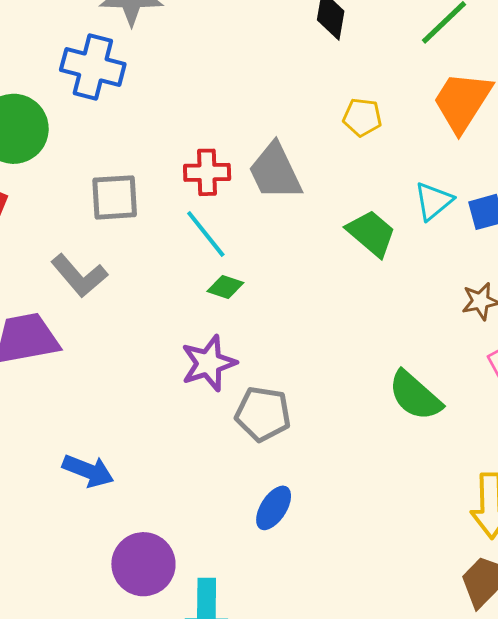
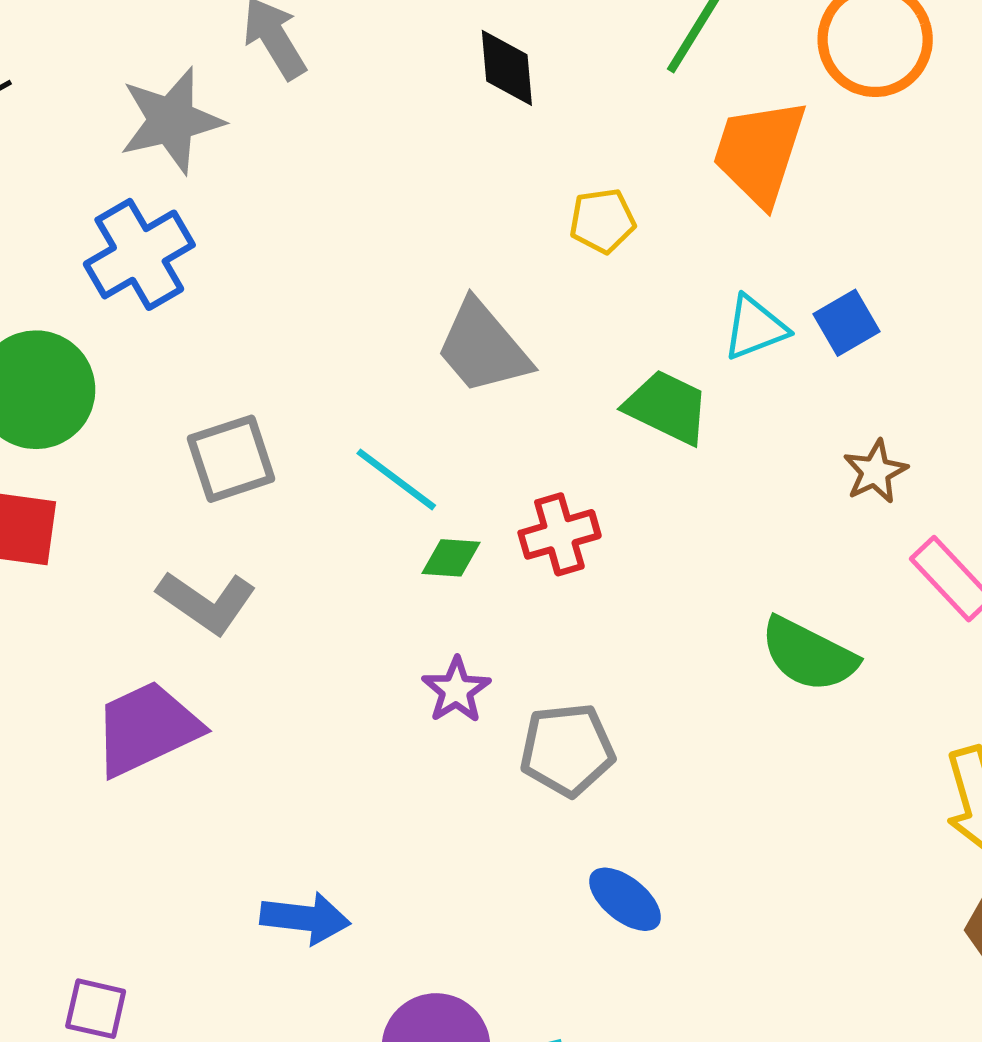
blue cross: (93, 67) -> (139, 254), turned -30
red cross: (207, 172) -> (559, 534), moved
cyan triangle: (433, 201) -> (755, 328), turned 33
purple star: (209, 363) -> (456, 690), size x0.7
blue ellipse: (274, 508) -> (625, 899), turned -69

